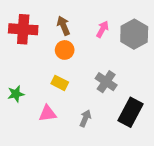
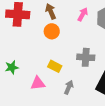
gray cross: (106, 82) -> (86, 57), turned -30
yellow rectangle: (60, 83) -> (55, 66), moved

